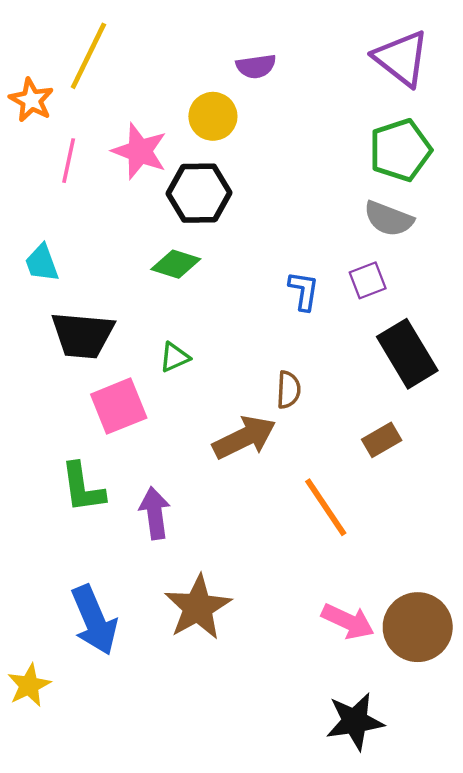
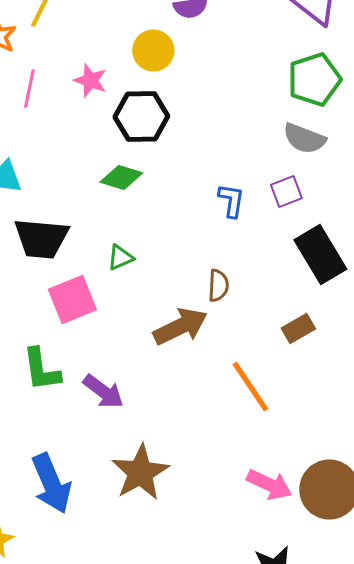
pink star: (140, 151) -> (90, 80), size x0.7
purple arrow: (155, 513) -> (103, 392), turned 135

